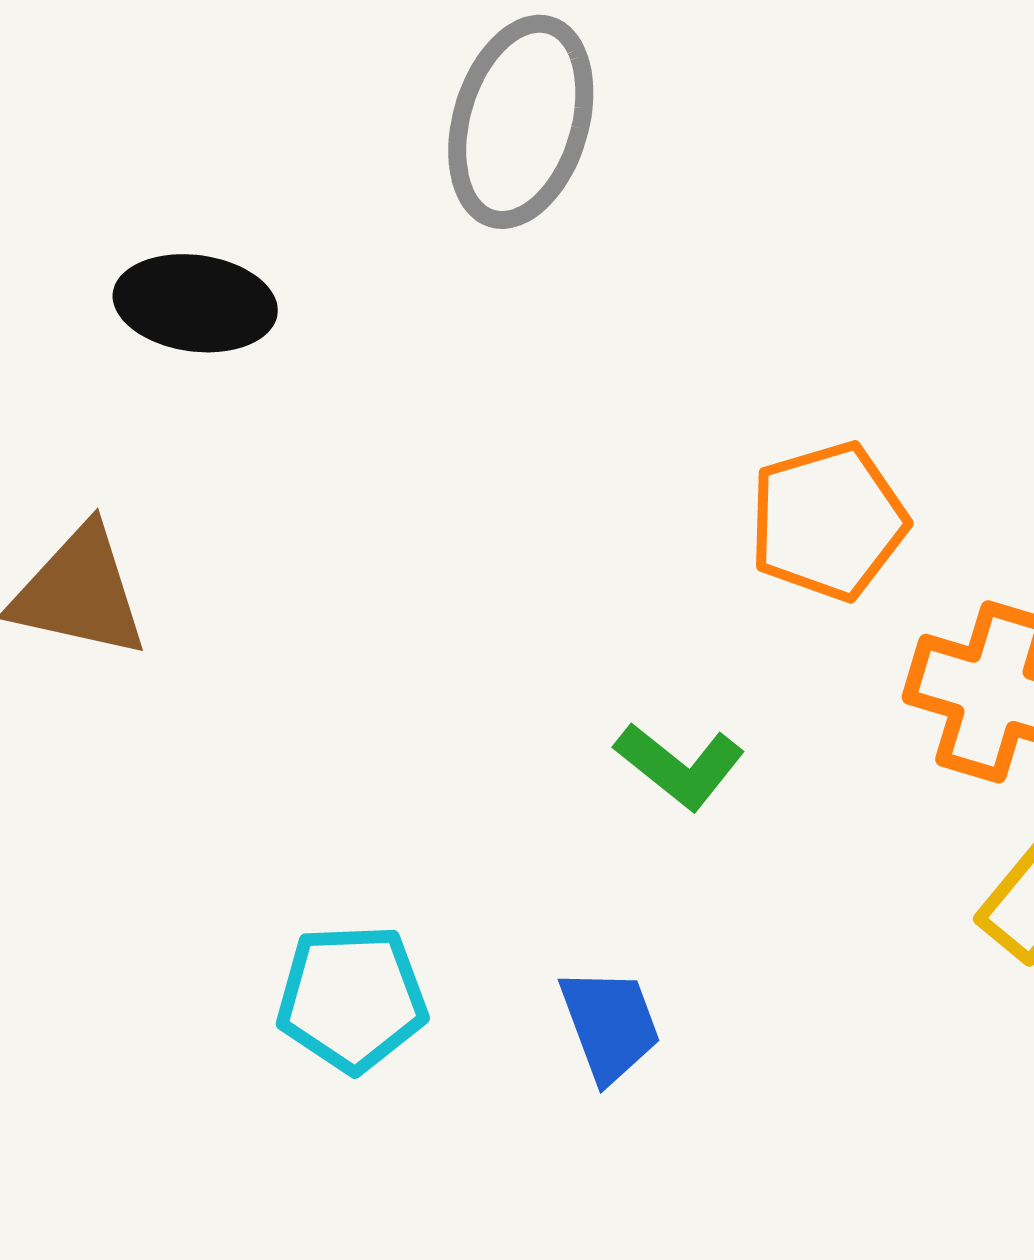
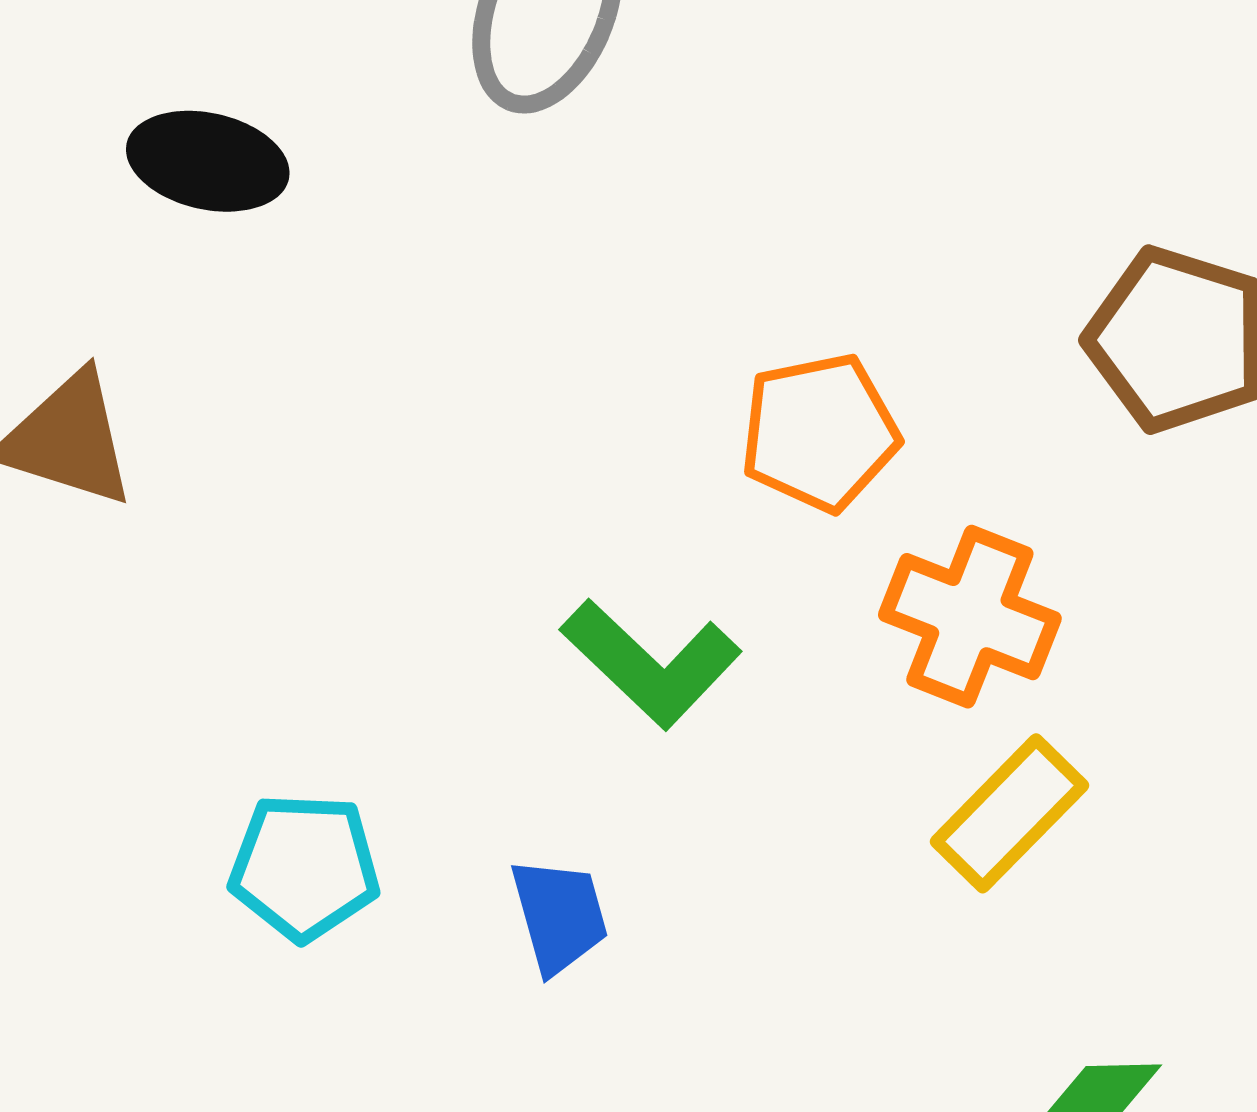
green L-shape: (680, 766) -> (651, 663), size x1.4

